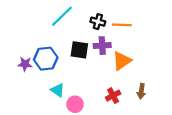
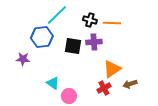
blue hexagon: (46, 59) -> (42, 37), moved
orange triangle: (122, 61) -> (112, 69), moved
brown arrow: (141, 91) -> (130, 84), turned 64

